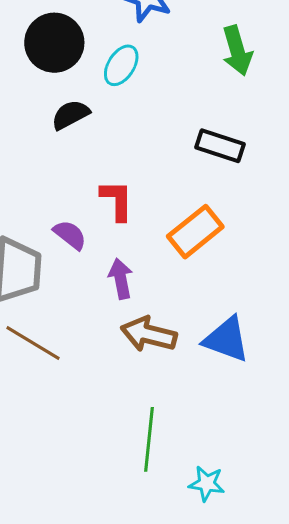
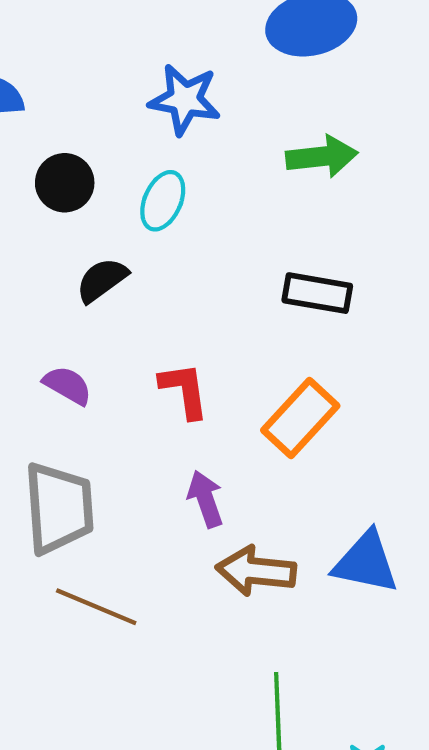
black circle: (54, 43) -> (65, 183), size x0.7
green arrow: (237, 51) -> (322, 156), turned -72
purple semicircle: (70, 235) -> (67, 385), moved

